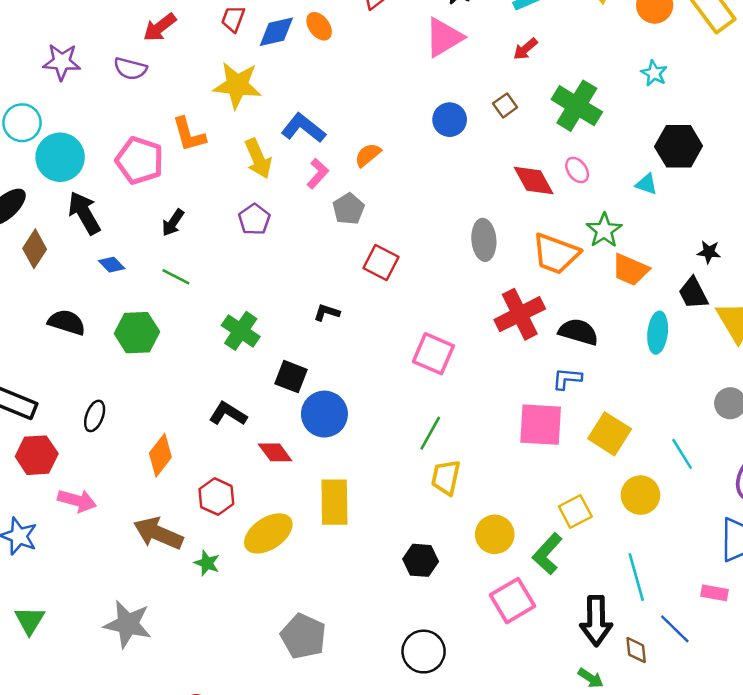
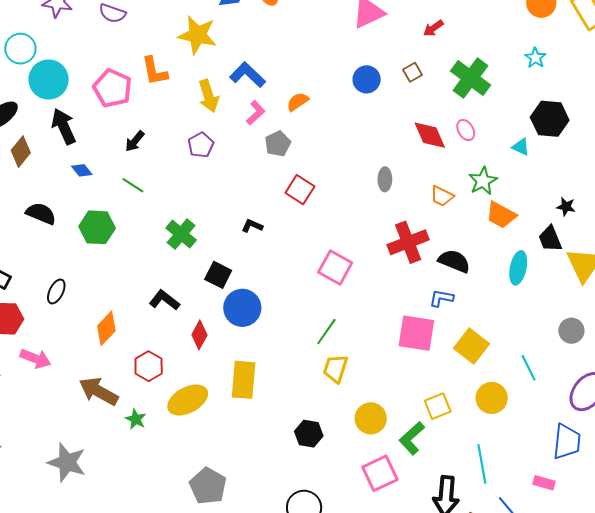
gray ellipse: (484, 240) -> (385, 179), size x0.7
orange trapezoid: (556, 254) -> (442, 196), size x0.6
red diamond: (275, 452) -> (199, 335), turned 60

